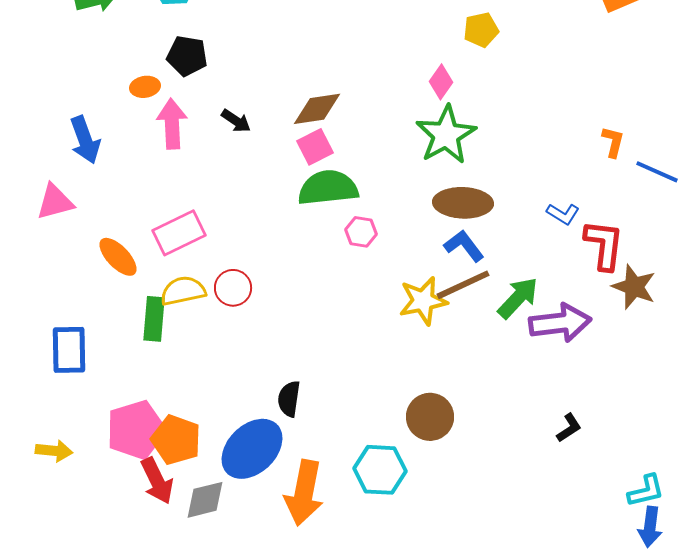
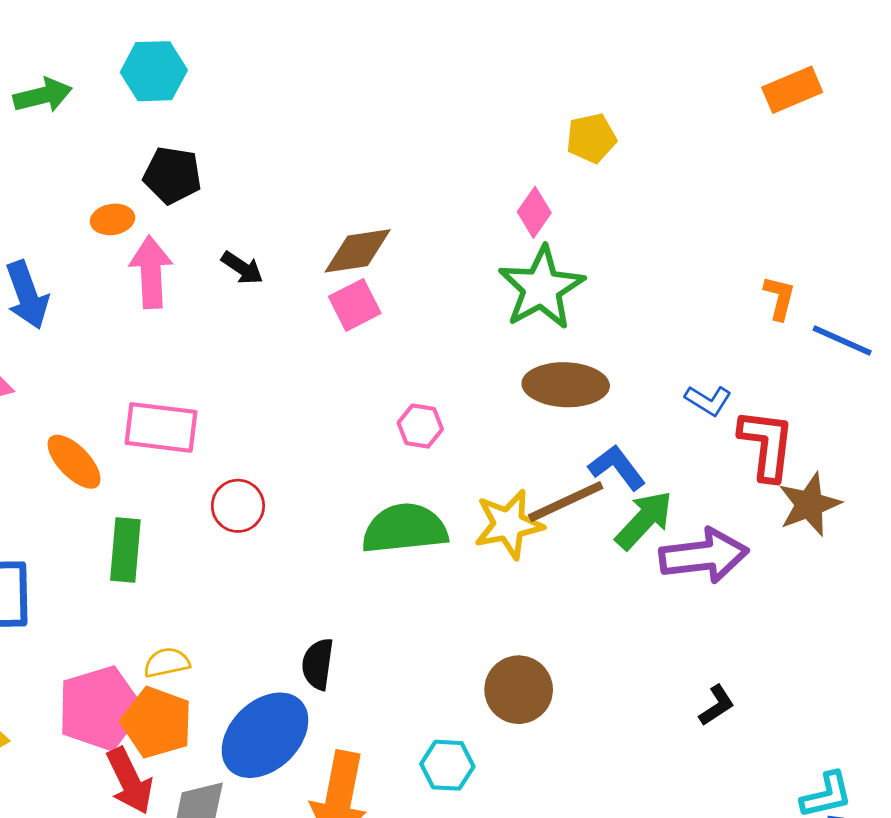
green semicircle: (328, 188) -> (405, 529), moved
pink rectangle: (179, 233) -> (161, 427), turned 33
blue L-shape: (464, 246) -> (617, 467), moved
brown star: (634, 287) -> (809, 504), turned 30
yellow semicircle: (183, 291) -> (167, 663), moved, size x0.7
cyan hexagon: (380, 470) -> (447, 765), size x0.7

